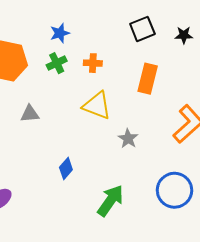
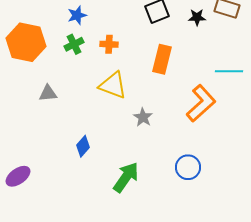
blue circle: (175, 190) -> (188, 167), size x0.7

